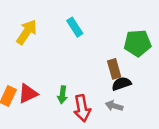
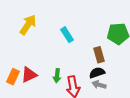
cyan rectangle: (75, 27) -> (67, 35), moved
black semicircle: (121, 84) -> (97, 73), moved

